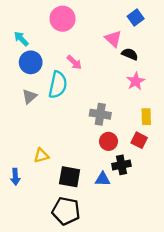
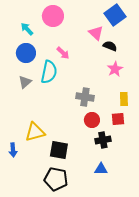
blue square: (136, 18) -> (115, 15), size x1.5
cyan arrow: (21, 39) -> (27, 29), moved
red square: (139, 140) -> (118, 119), turned -32
yellow triangle: (41, 156) -> (35, 132), size x1.5
blue triangle: (103, 179) -> (101, 169), moved

